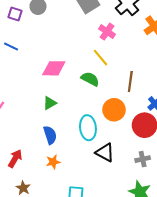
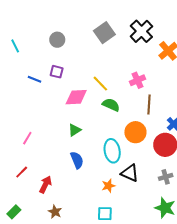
purple square: (15, 14) -> (57, 72), moved
pink cross: (107, 32) -> (137, 80), moved, turned 35
yellow line: (100, 58) -> (100, 84), moved
orange star: (53, 162) -> (108, 186), moved

